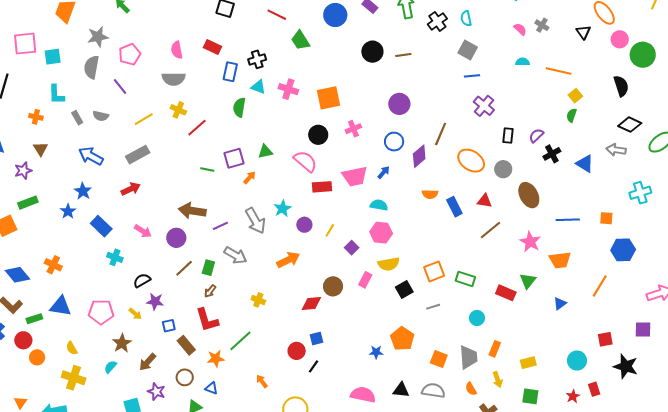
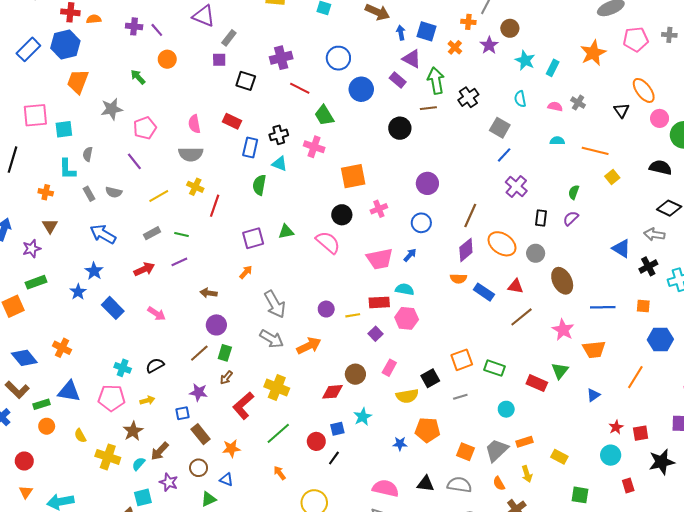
cyan semicircle: (466, 18) -> (520, 99), moved
pink semicircle: (520, 29) -> (555, 106), turned -32
brown line: (403, 55) -> (428, 108), moved
gray semicircle: (91, 67) -> (88, 154), moved, size x0.6
blue line: (472, 76) -> (504, 155), turned -42
black semicircle: (621, 86) -> (660, 167), turned -60
pink cross: (288, 89) -> (314, 147), moved
green semicircle: (571, 115) -> (574, 192), moved
red line: (197, 128) -> (215, 206), turned -30
black cross: (552, 154) -> (648, 266), moved
gray rectangle: (138, 155) -> (152, 233), size x0.7
purple diamond: (419, 156) -> (466, 250), moved
green line: (207, 169) -> (181, 235), moved
orange arrow: (250, 178) -> (246, 272), moved
red rectangle: (322, 187) -> (379, 302), moved
blue rectangle: (454, 207) -> (484, 292), turned -30
cyan star: (282, 208) -> (363, 417), moved
brown arrow: (192, 211) -> (209, 293), size x0.6
purple line: (220, 226) -> (179, 262), moved
yellow line: (330, 230) -> (353, 315), turned 48
purple circle: (176, 238) -> (216, 325), moved
gray arrow: (235, 255) -> (272, 339), moved
cyan cross: (115, 257) -> (123, 368), moved
yellow semicircle: (389, 264) -> (407, 396), moved
yellow cross: (258, 300) -> (277, 387), size x1.6
purple star: (155, 301) -> (199, 392), moved
yellow arrow: (135, 314) -> (147, 400), turned -56
red L-shape: (207, 320) -> (243, 406), moved, turned 64
orange pentagon: (402, 339) -> (428, 430), turned -30
red circle: (23, 340) -> (24, 461), moved
green line: (240, 341) -> (278, 433), moved
orange rectangle: (495, 349) -> (524, 442), turned 49
orange circle: (37, 357) -> (47, 426), moved
gray trapezoid: (468, 357) -> (497, 450), turned -130
yellow rectangle: (528, 363) -> (559, 457), turned 42
black star: (626, 366) -> (662, 462), turned -30
cyan semicircle: (110, 367) -> (139, 464), moved
yellow cross: (74, 378) -> (108, 457), moved
green square: (530, 396) -> (580, 495), moved
red star: (573, 396) -> (616, 427), moved

